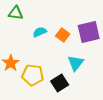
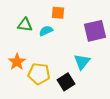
green triangle: (16, 13) -> (25, 25), moved
orange square: (63, 35) -> (58, 13), moved, turned -32

